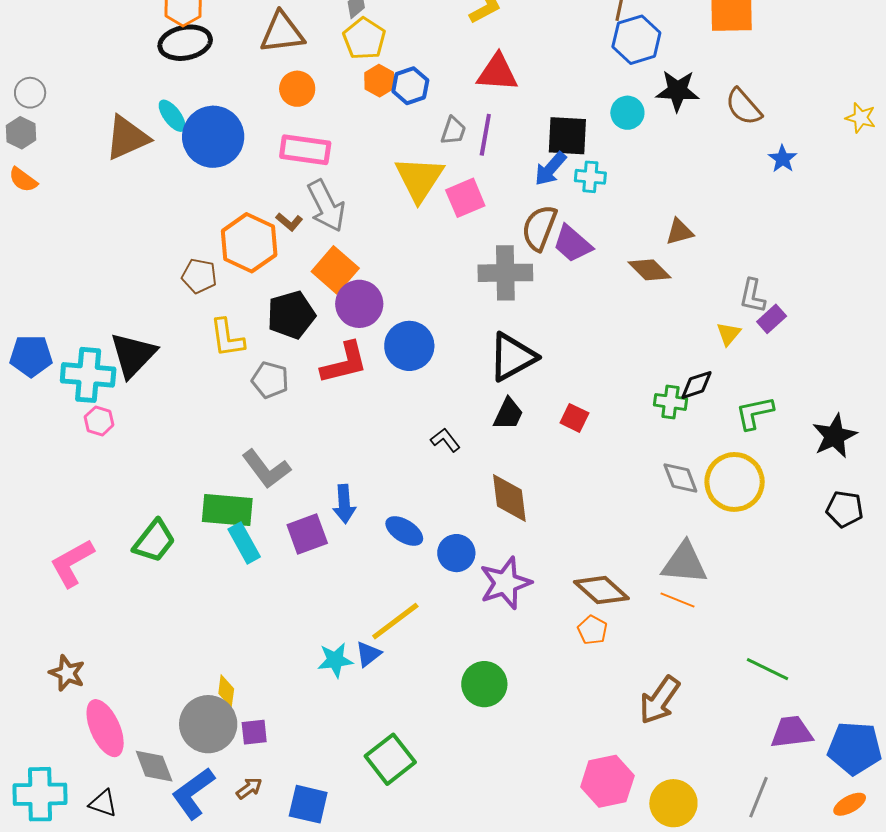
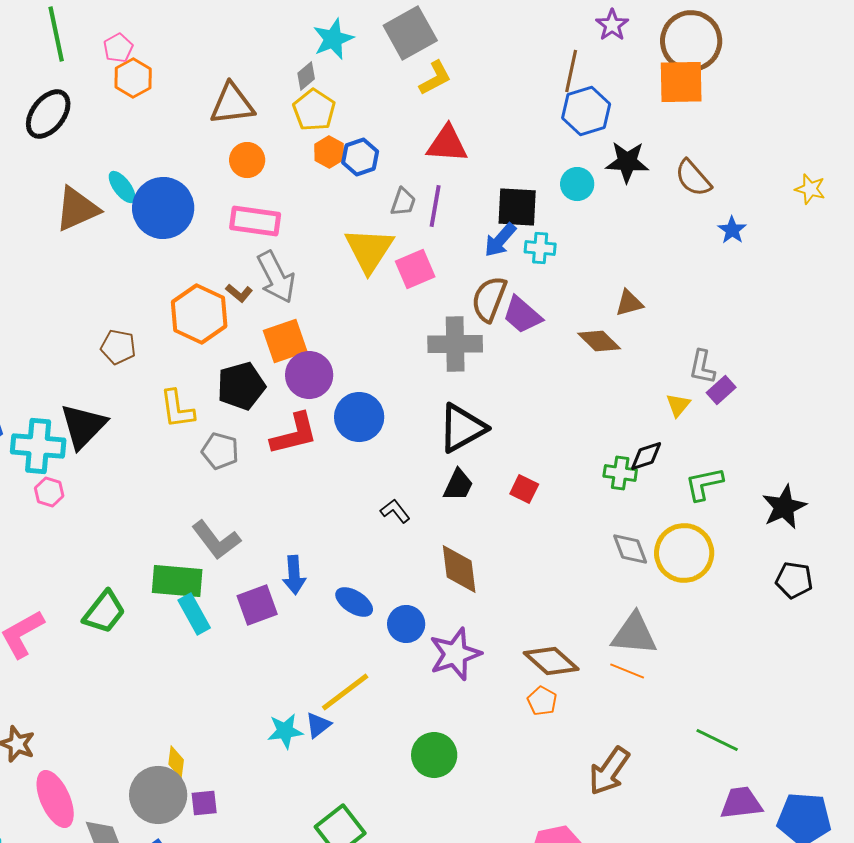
black ellipse: (185, 43) -> (48, 114), moved, turned -42
orange square: (335, 270) -> (285, 341), turned 30
brown pentagon: (199, 276) -> (118, 347), moved

